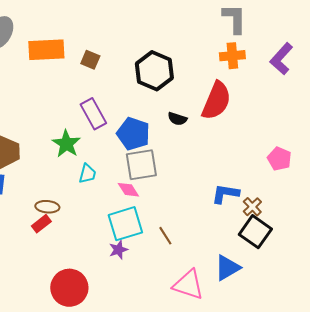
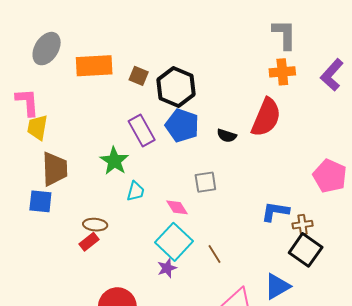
black hexagon: (154, 71) -> (176, 87), moved
blue pentagon: (133, 134) -> (182, 125), moved
pink pentagon: (279, 159) -> (330, 176), size x1.4
gray square: (141, 165) -> (205, 182), moved, size x0.7
brown cross: (252, 207) -> (303, 225), turned 36
cyan square: (125, 224) -> (174, 242), turned -30

